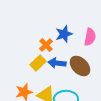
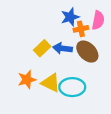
orange cross: (46, 45) -> (81, 29), moved, turned 32

